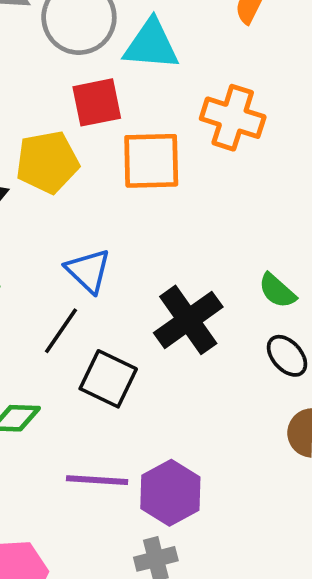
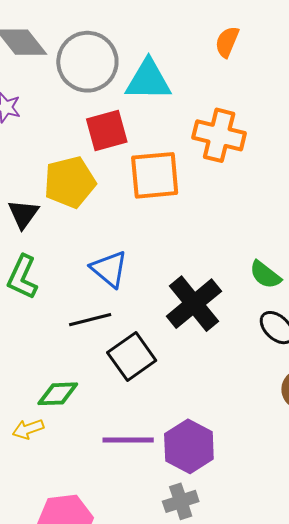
black line: (61, 331) -> (90, 320), turned 45
black square: (108, 379) -> (132, 356), turned 33

